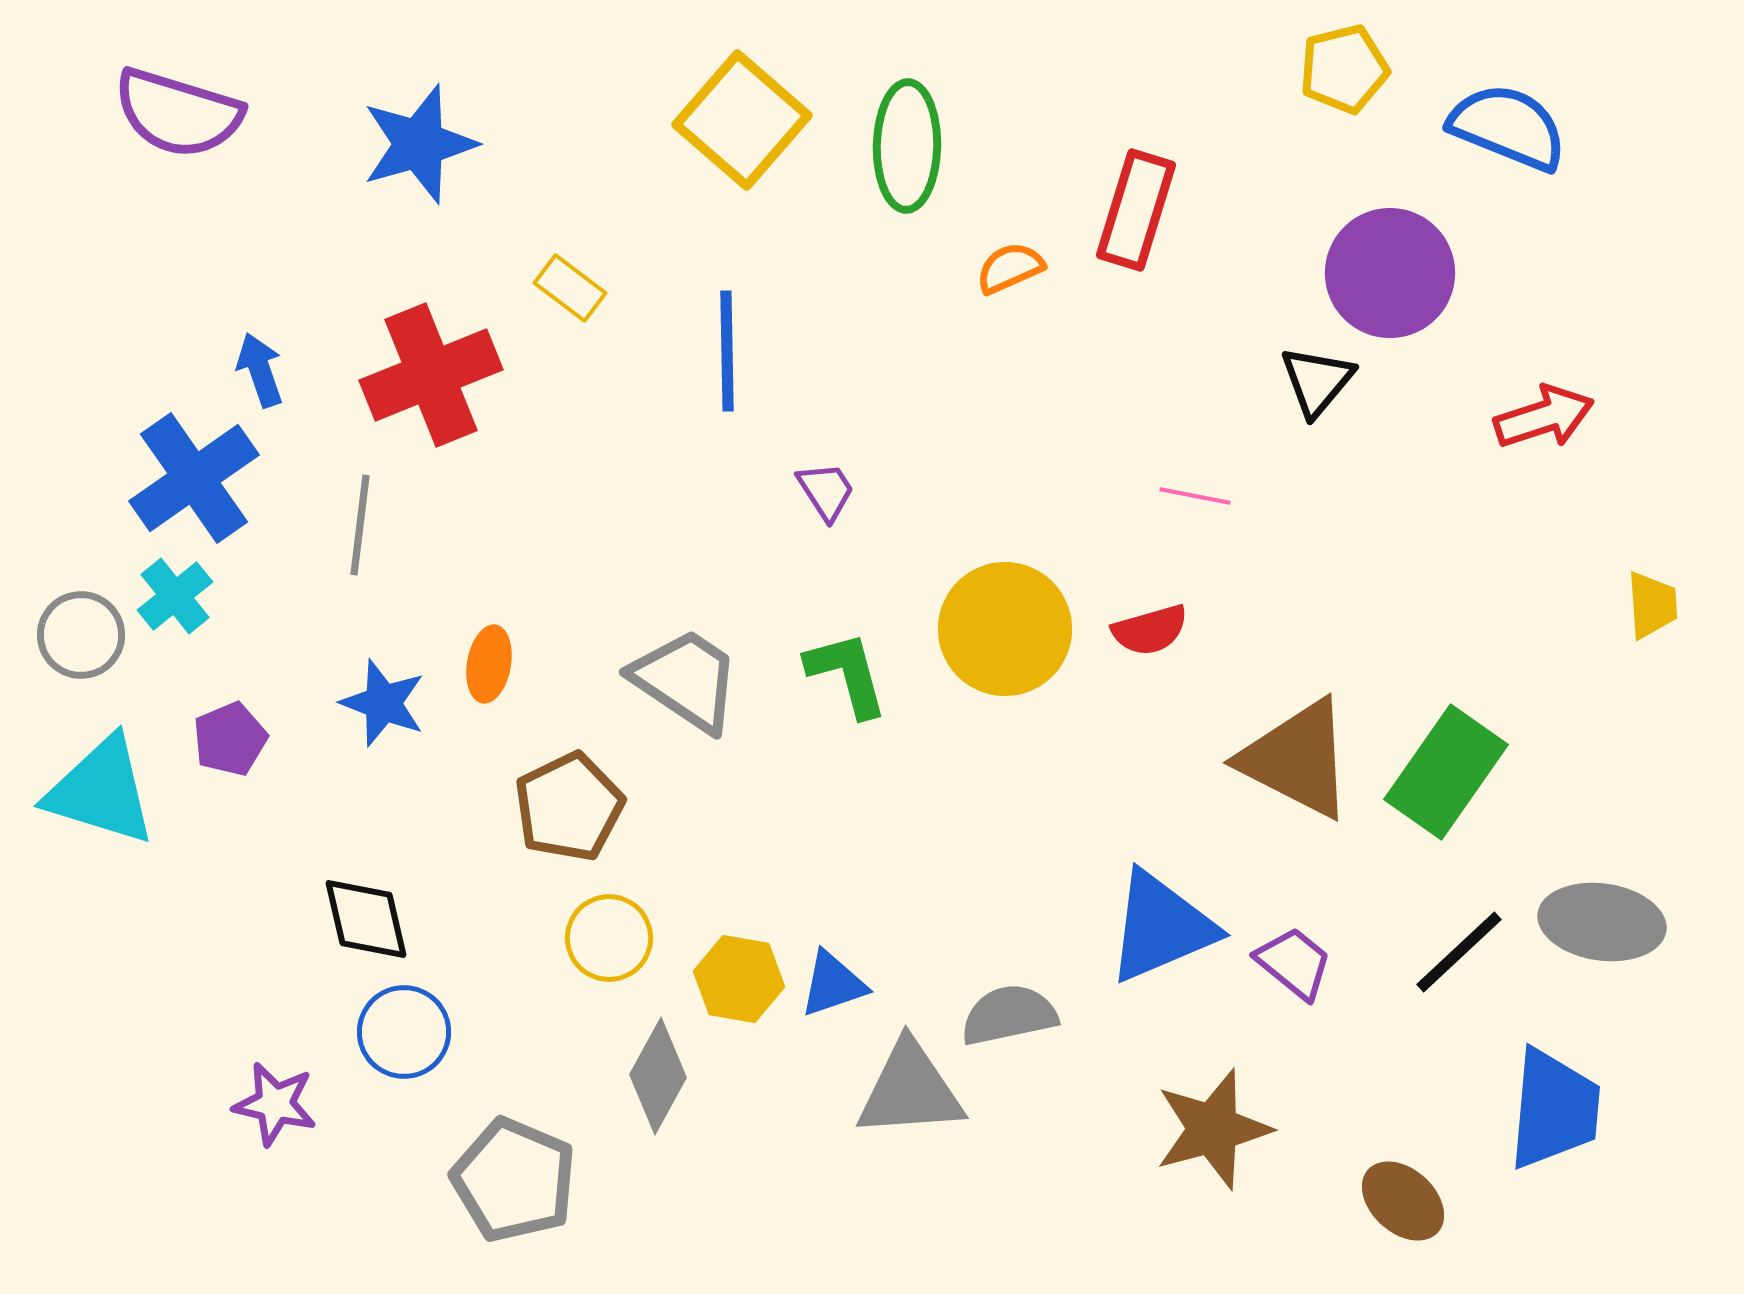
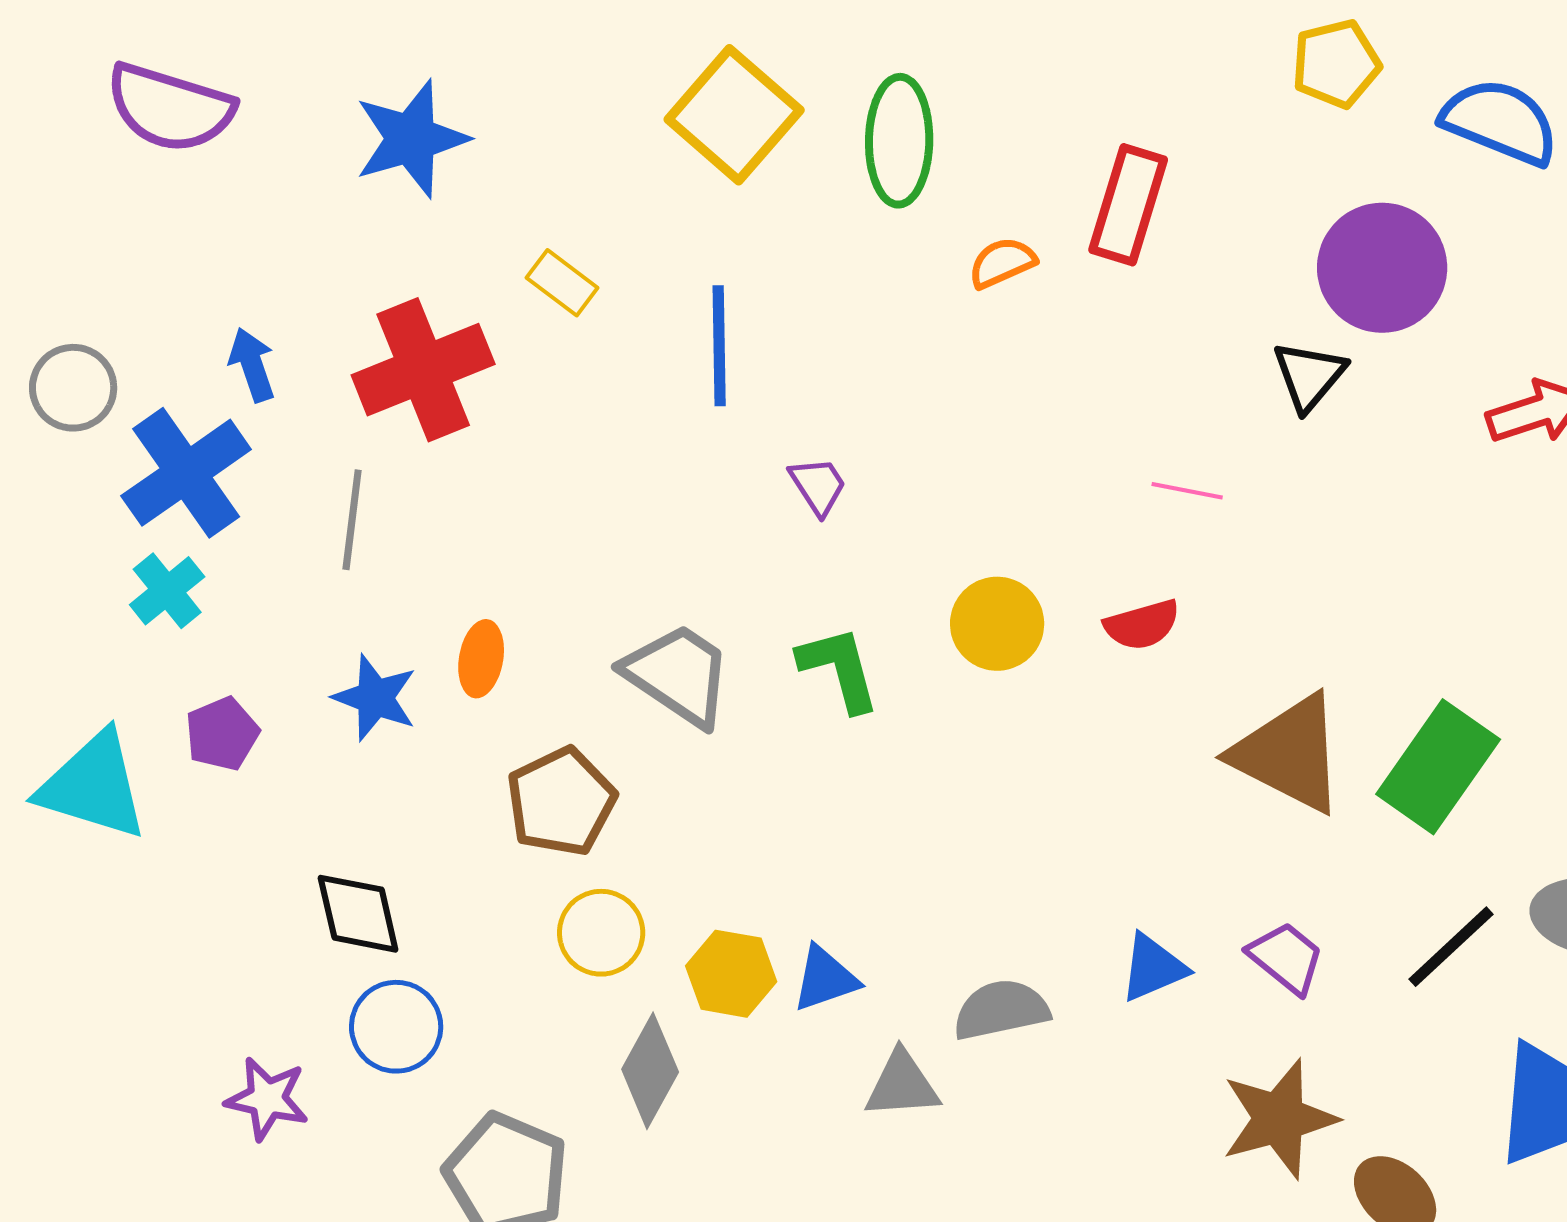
yellow circle: (1005, 629) -> (997, 624), size x0.7
gray circle: (81, 635) -> (73, 388), moved
blue triangle: (1161, 927) -> (1153, 968), moved, size x0.6
gray triangle: (910, 1090) -> (902, 1085), size x0.7
brown star: (1213, 1129) -> (1279, 1119), moved

